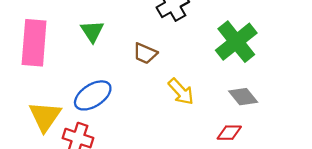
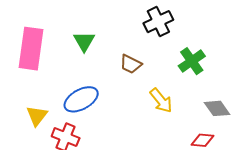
green cross: (236, 42) -> (192, 61), moved, size x0.7
yellow triangle: (45, 116) -> (37, 116), size x0.7

